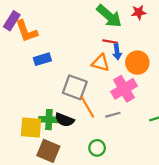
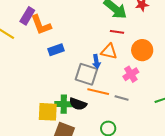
blue arrow: (117, 52) -> (96, 62), moved
pink cross: (124, 89) -> (131, 74), size x0.7
orange line: (87, 107) -> (98, 92), turned -45
gray line: (113, 115) -> (122, 98), turned 32

